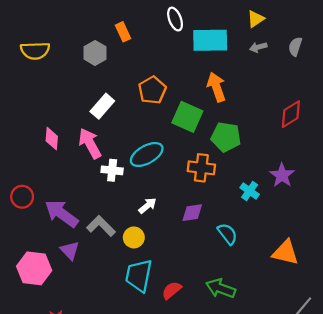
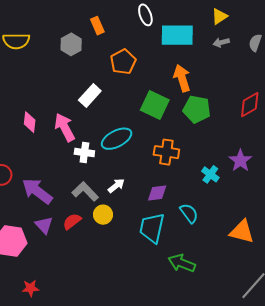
orange pentagon: (152, 90) -> (123, 62), moved
white rectangle: (102, 106) -> (90, 96), moved
green pentagon: (226, 137) -> (197, 109), moved
gray L-shape: (101, 226) -> (85, 191), moved
cyan trapezoid: (139, 275) -> (152, 228), moved
red semicircle: (172, 290) -> (72, 221), moved

